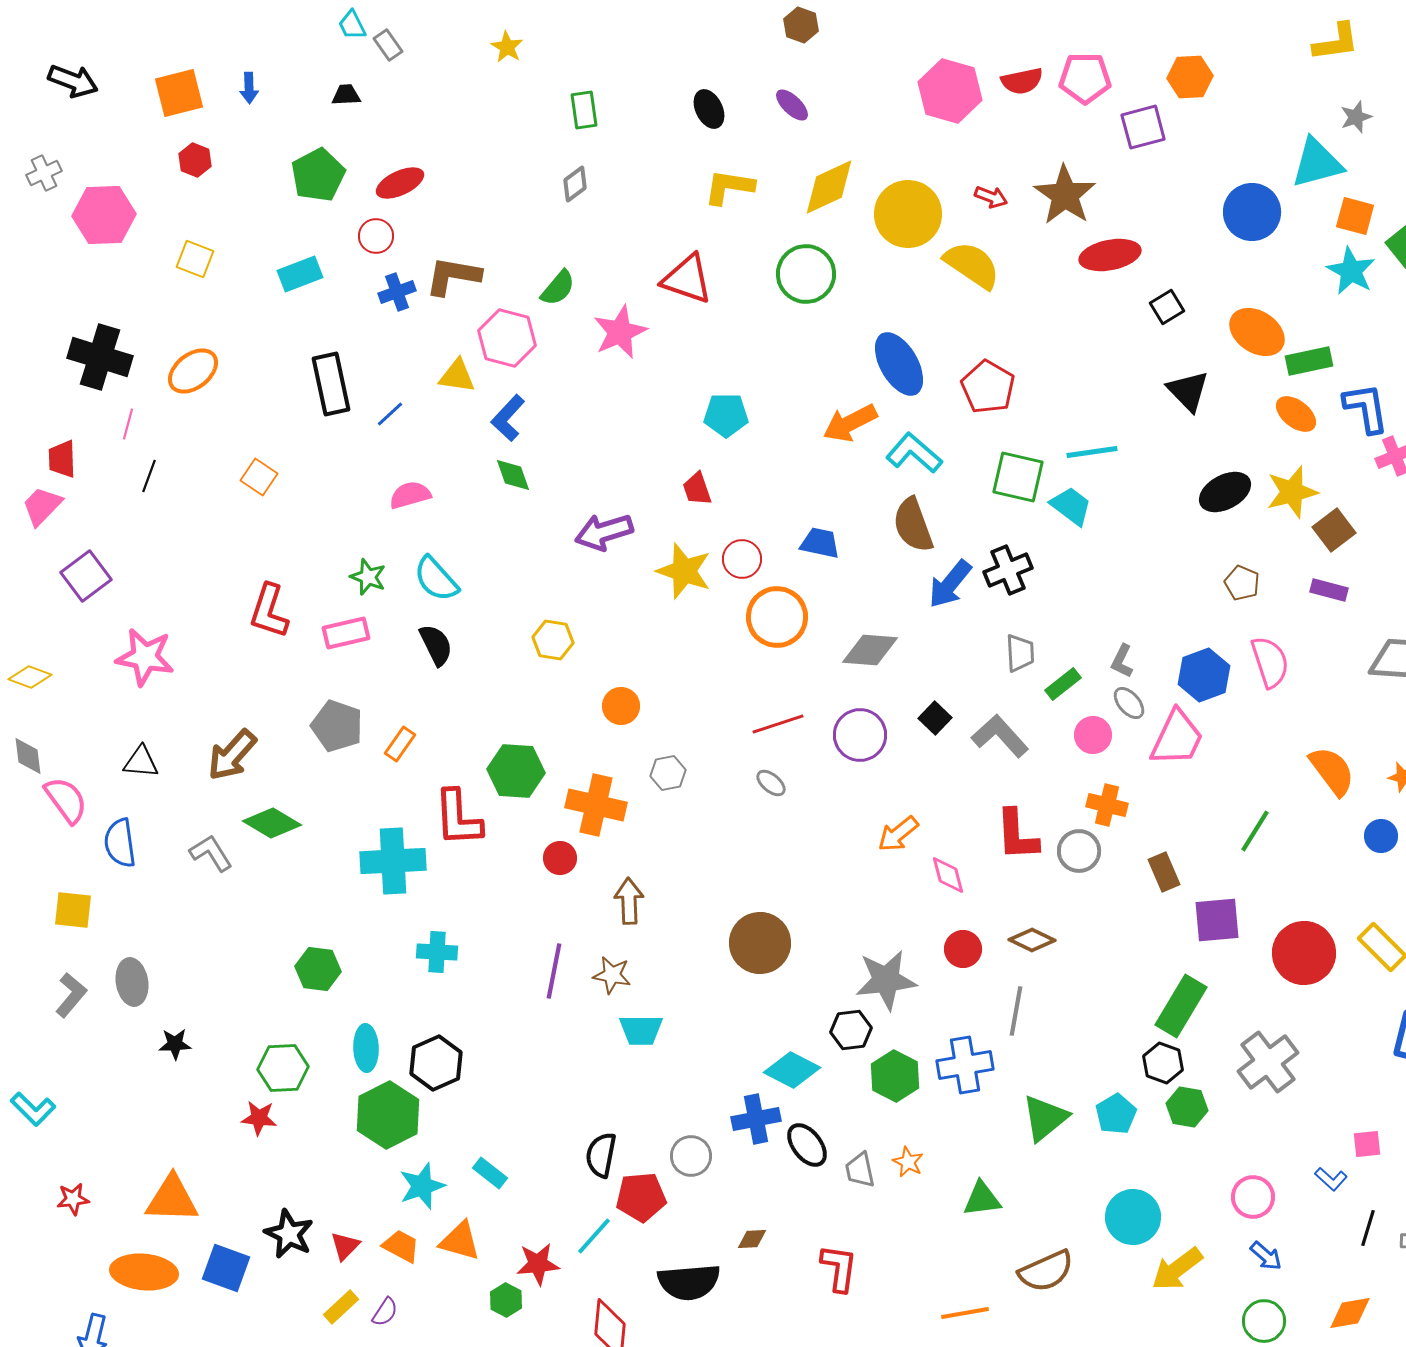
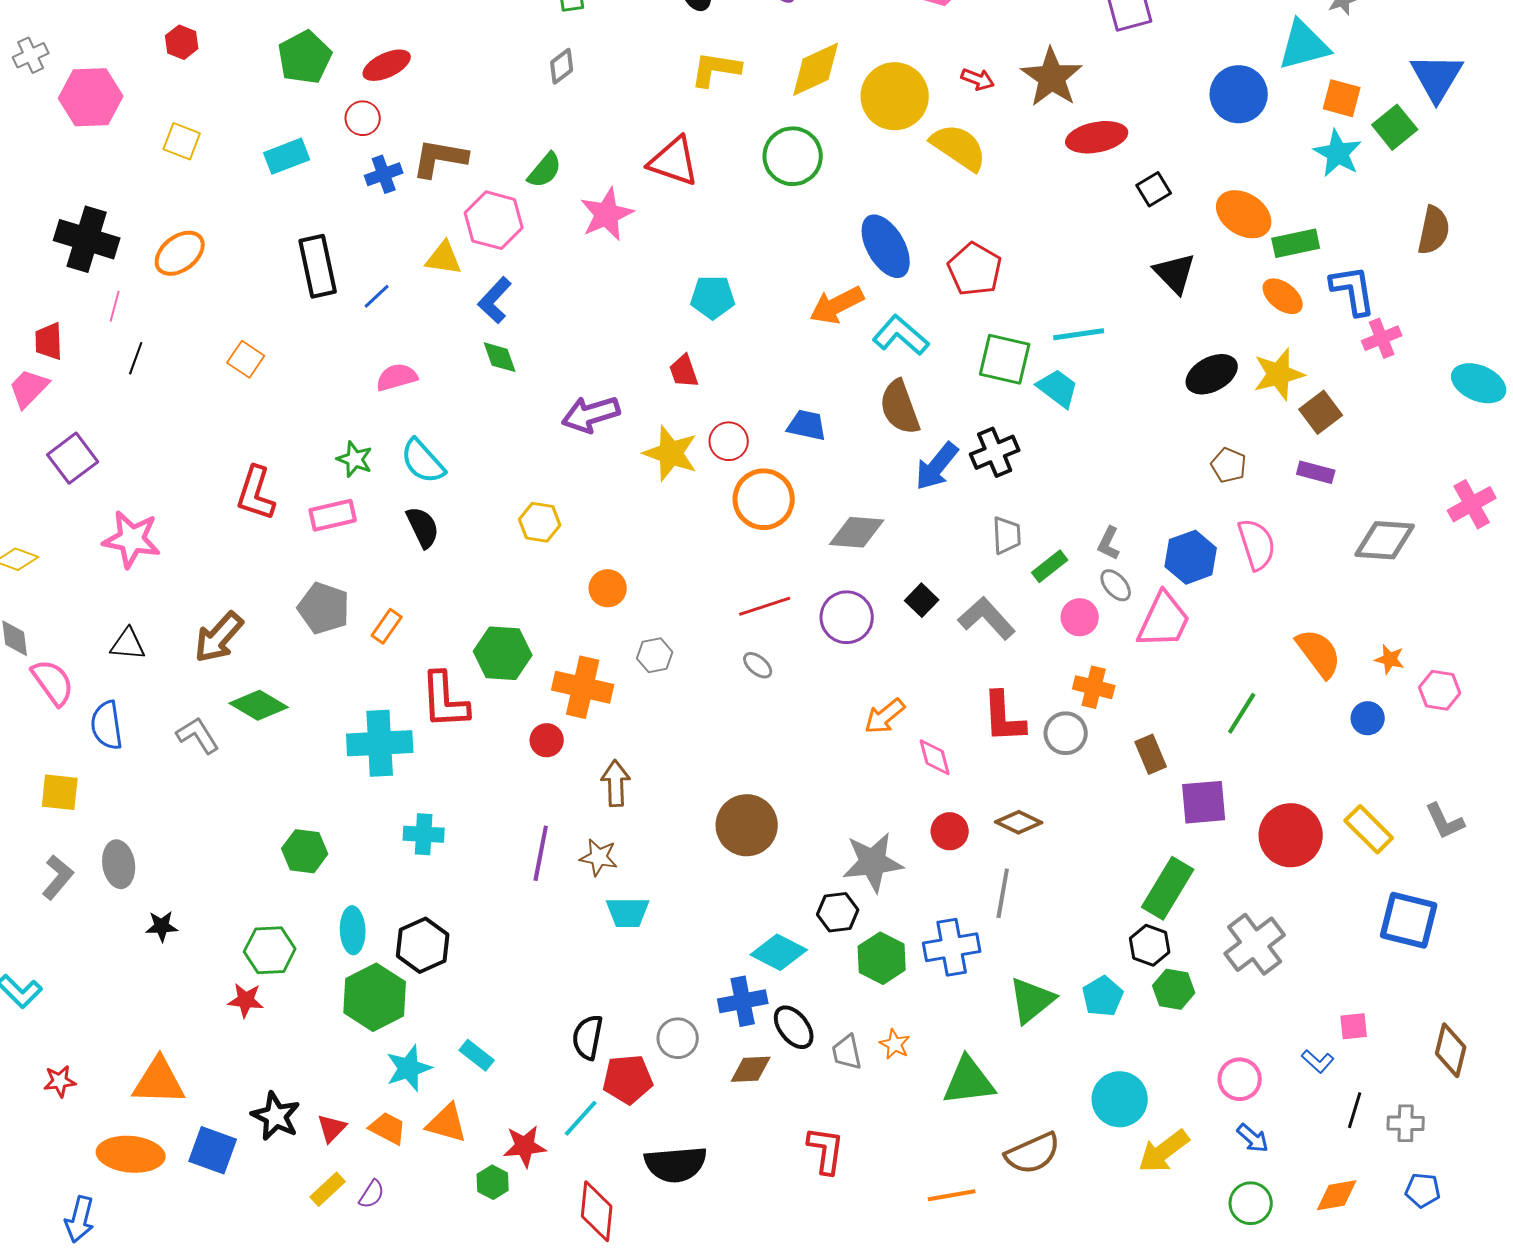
green triangle: (982, 1199) -> (969, 1081), size x1.4
brown diamond: (752, 1239) -> (751, 1069), moved, size x1.4

